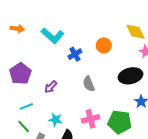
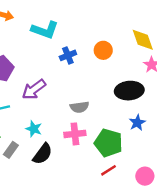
cyan L-shape: (52, 36) -> (45, 30), turned -30
gray semicircle: (89, 84) -> (79, 107), moved, turned -84
purple arrow: (51, 87) -> (34, 89), size x1.5

